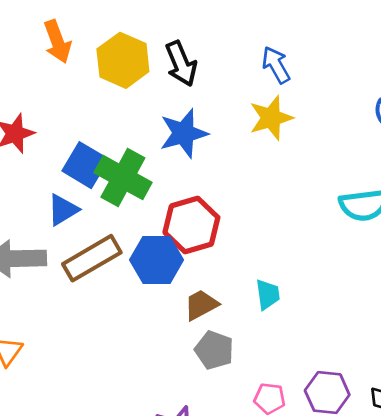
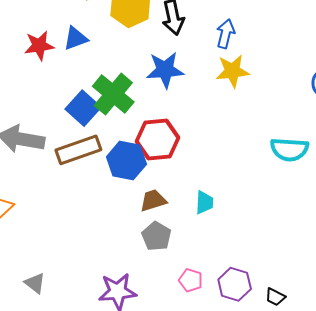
blue arrow: (276, 65) -> (226, 34), moved, turned 32
blue square: (85, 165) -> (83, 108), moved
blue triangle: (63, 210) -> (75, 38), moved

